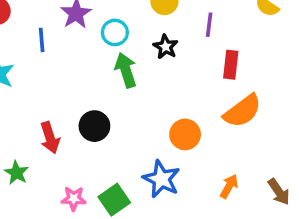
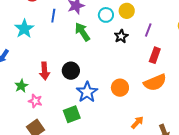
cyan circle: (115, 32) -> (106, 15), moved
green arrow: (126, 70) -> (82, 32), moved, turned -30
blue star: (161, 179) -> (87, 92), moved
pink star: (74, 199) -> (35, 101), moved

